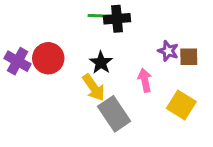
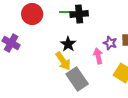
purple star: (168, 51) -> (110, 43), moved
red circle: (48, 58) -> (32, 14), moved

